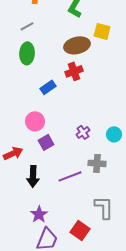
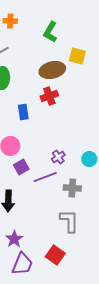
blue rectangle: (48, 87) -> (23, 112), turned -63
purple line: (70, 176) -> (45, 177), moved
gray L-shape: (104, 207) -> (69, 221), moved

